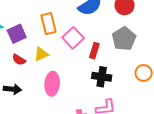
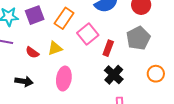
orange rectangle: (48, 24) -> (64, 18), turned 45
purple square: (17, 34) -> (35, 15), moved
black cross: (102, 77) -> (114, 75), turned 30

